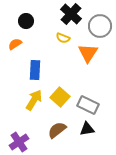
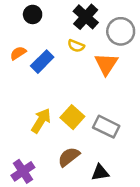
black circle: (26, 21) -> (33, 14), moved
blue rectangle: (35, 70) -> (42, 62), moved, turned 42
black triangle: (87, 129) -> (100, 173), moved

